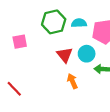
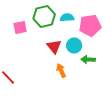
pink square: (20, 42) -> (20, 28), moved

